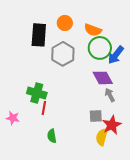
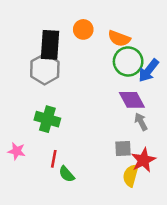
gray hexagon: (63, 54) -> (45, 69), moved
red line: (44, 108) -> (54, 159), moved
green semicircle: (52, 136) -> (67, 174), turned -32

